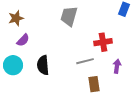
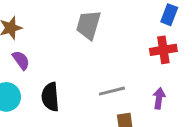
purple semicircle: (23, 40) -> (21, 60), turned -80
red cross: (103, 42) -> (163, 50), moved

